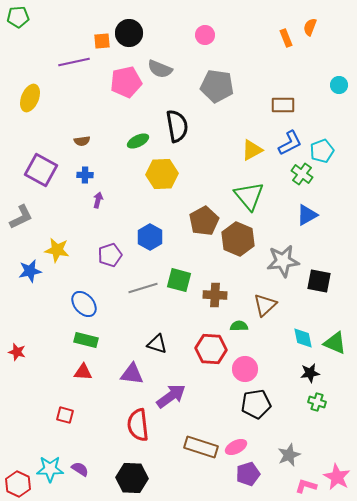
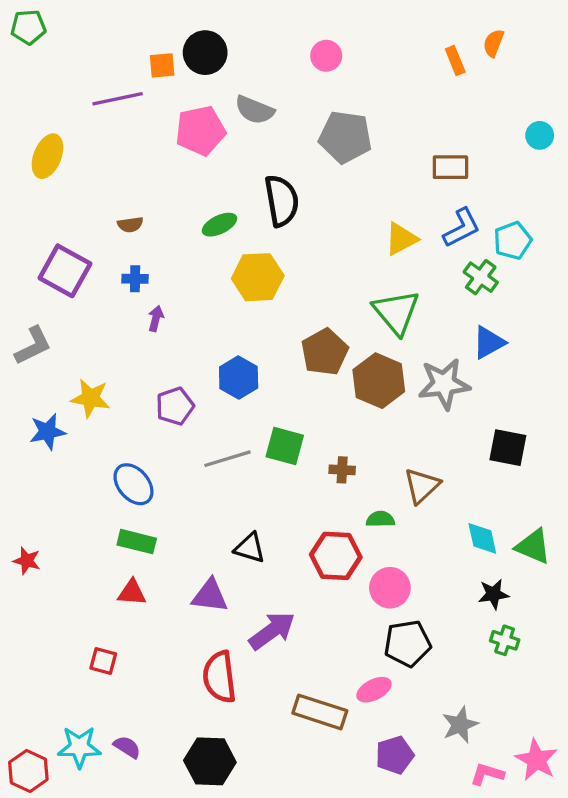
gray star: (283, 261) -> (444, 384), moved
brown cross: (215, 295) -> (342, 470), size x0.7
pink ellipse: (236, 447) -> (374, 690), moved

